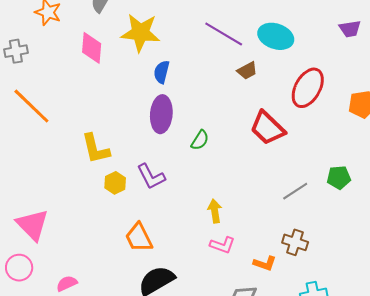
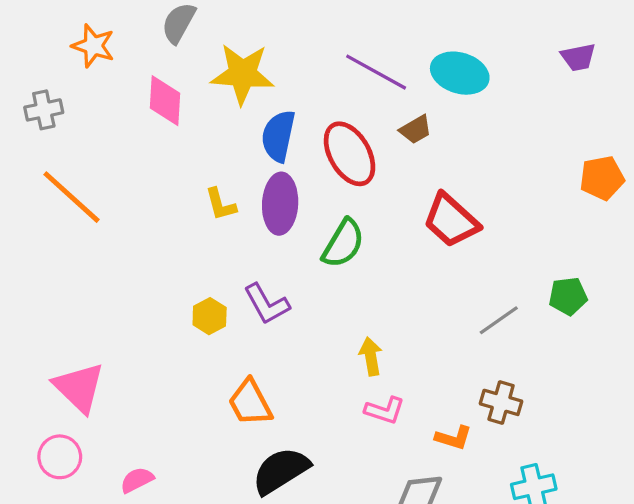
blue semicircle: (162, 72) -> (278, 136), size x1.4
red ellipse: (308, 88) -> (350, 154), moved, turned -57
green semicircle: (200, 140) -> (343, 243), size x1.5
yellow L-shape: (95, 149) -> (221, 204), moved, size x0.7

